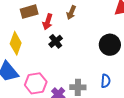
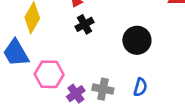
black circle: (110, 45) -> (137, 40), moved

